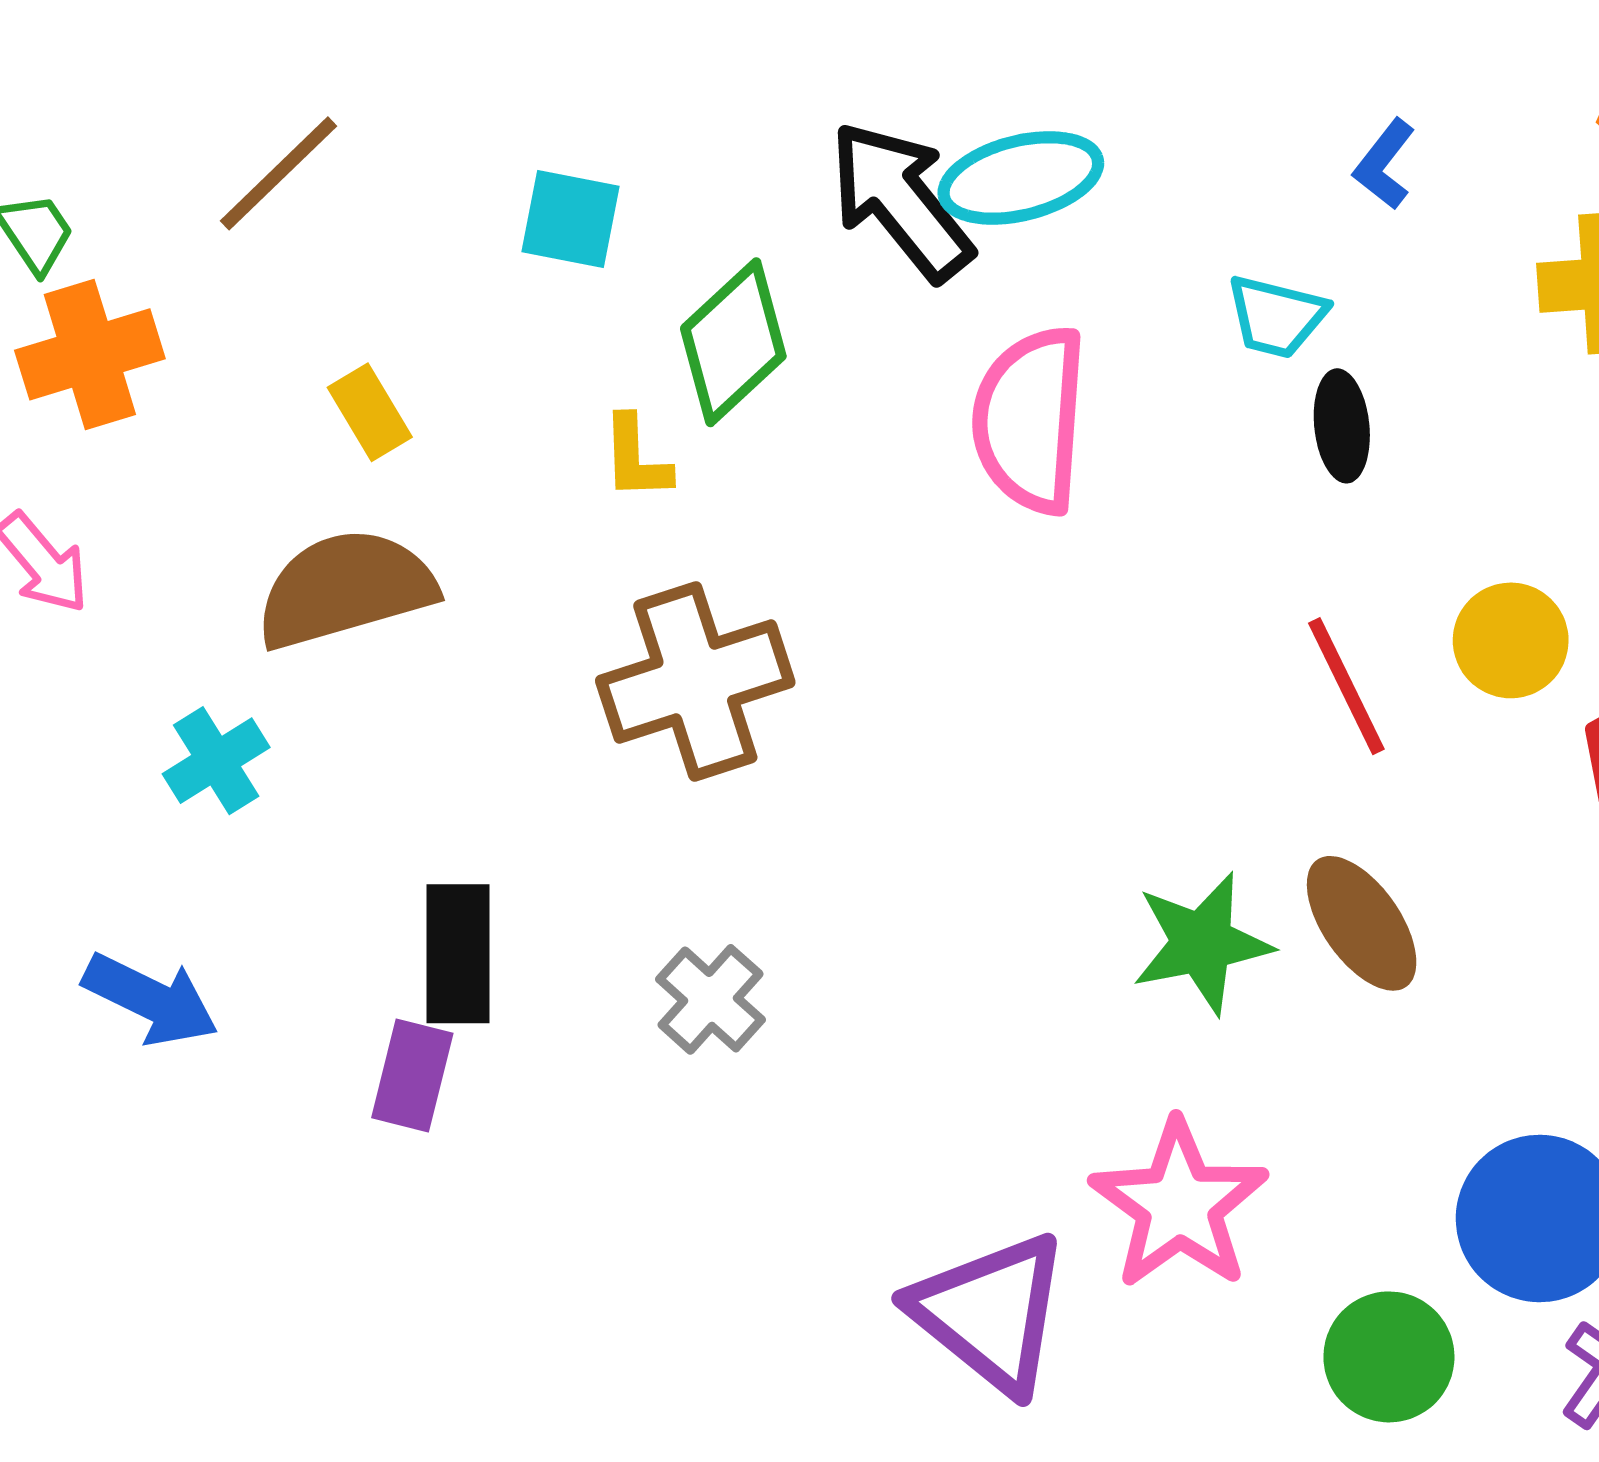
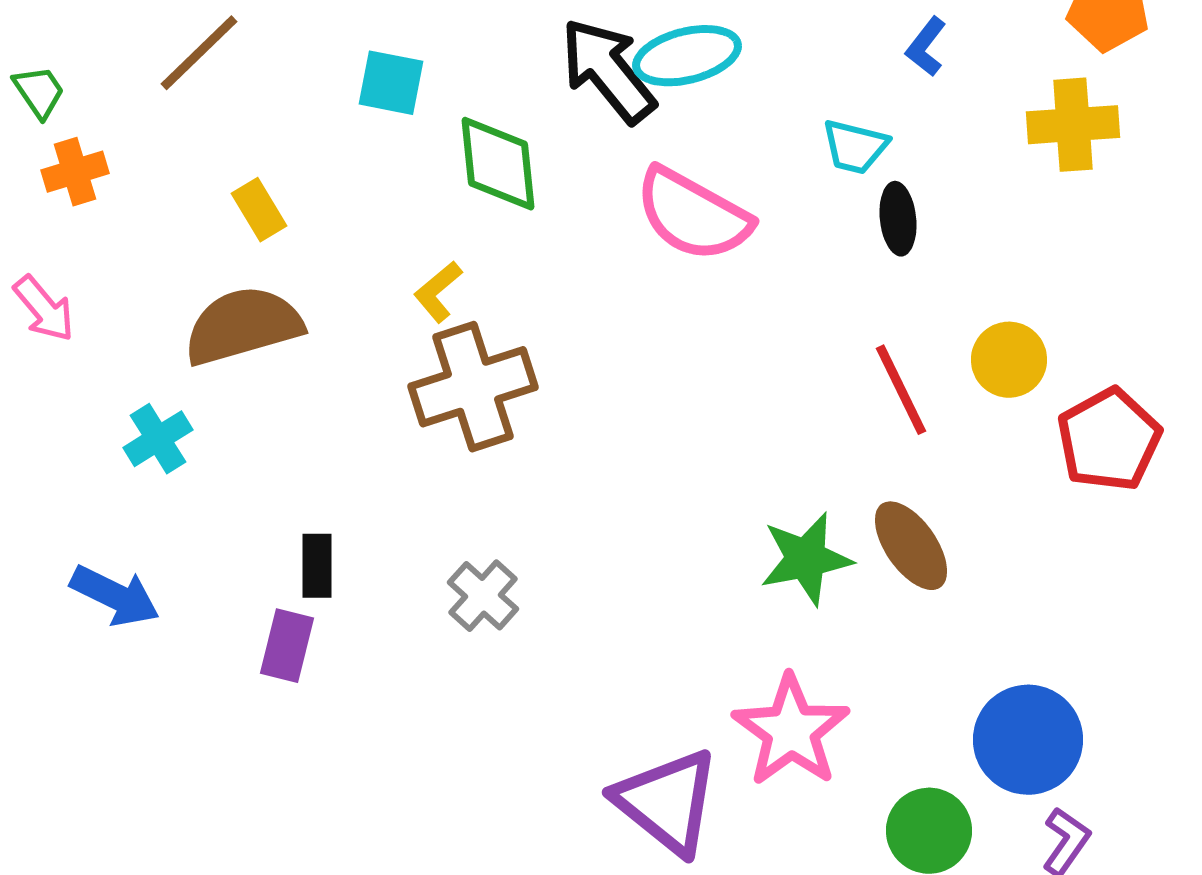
green diamond: (733, 342) -> (498, 164), turned -53
orange cross: (90, 354) -> (75, 172), size x0.7
pink semicircle: (1030, 420) -> (693, 215), turned -65
yellow L-shape: (636, 458) -> (438, 292), moved, turned 52
black rectangle: (458, 954) -> (317, 566), size x0.7

